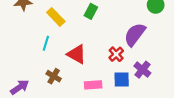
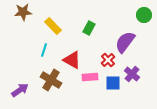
green rectangle: (91, 11) -> (89, 28), moved
brown cross: (54, 76) -> (51, 80), size x1.5
pink rectangle: (93, 85) -> (90, 77), moved

